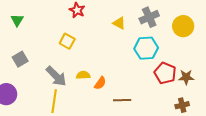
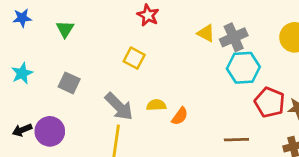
gray cross: (149, 17) -> (234, 37), moved
gray square: (20, 59) -> (69, 83), turned -35
brown line: (122, 100) -> (236, 140), moved

